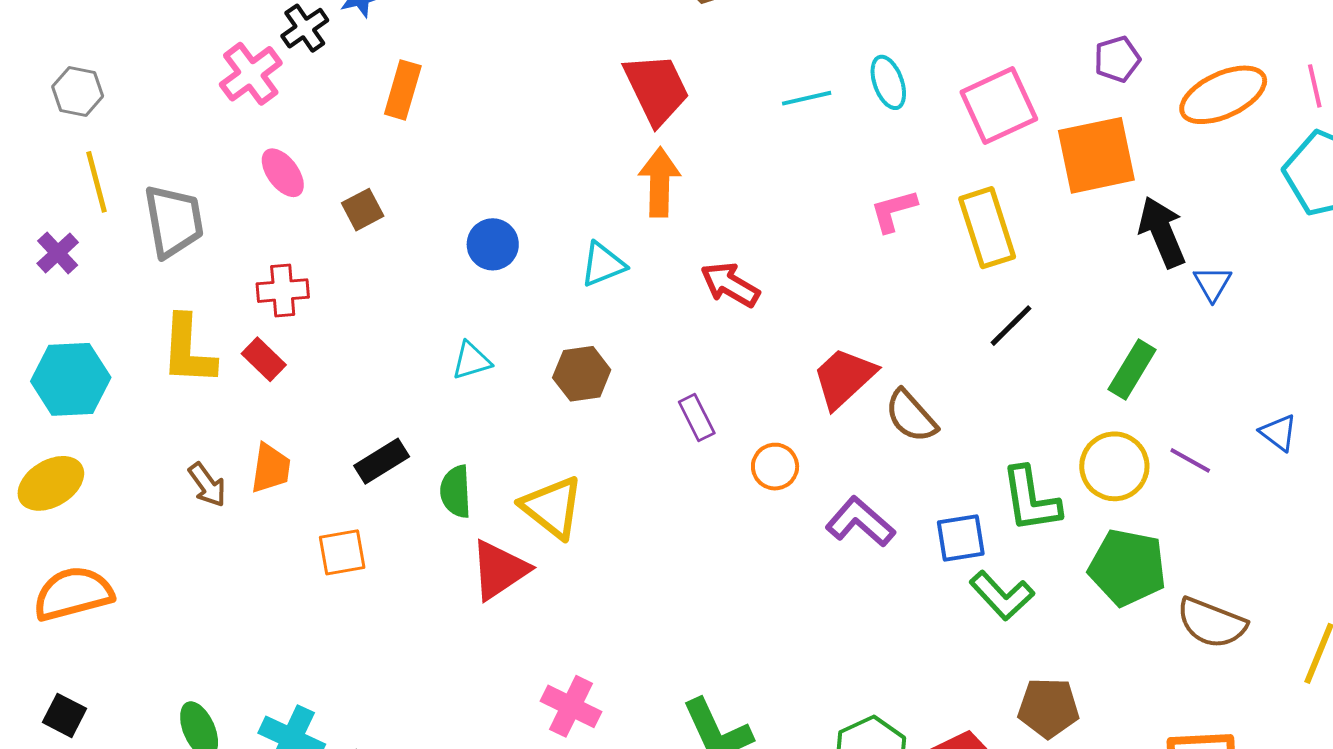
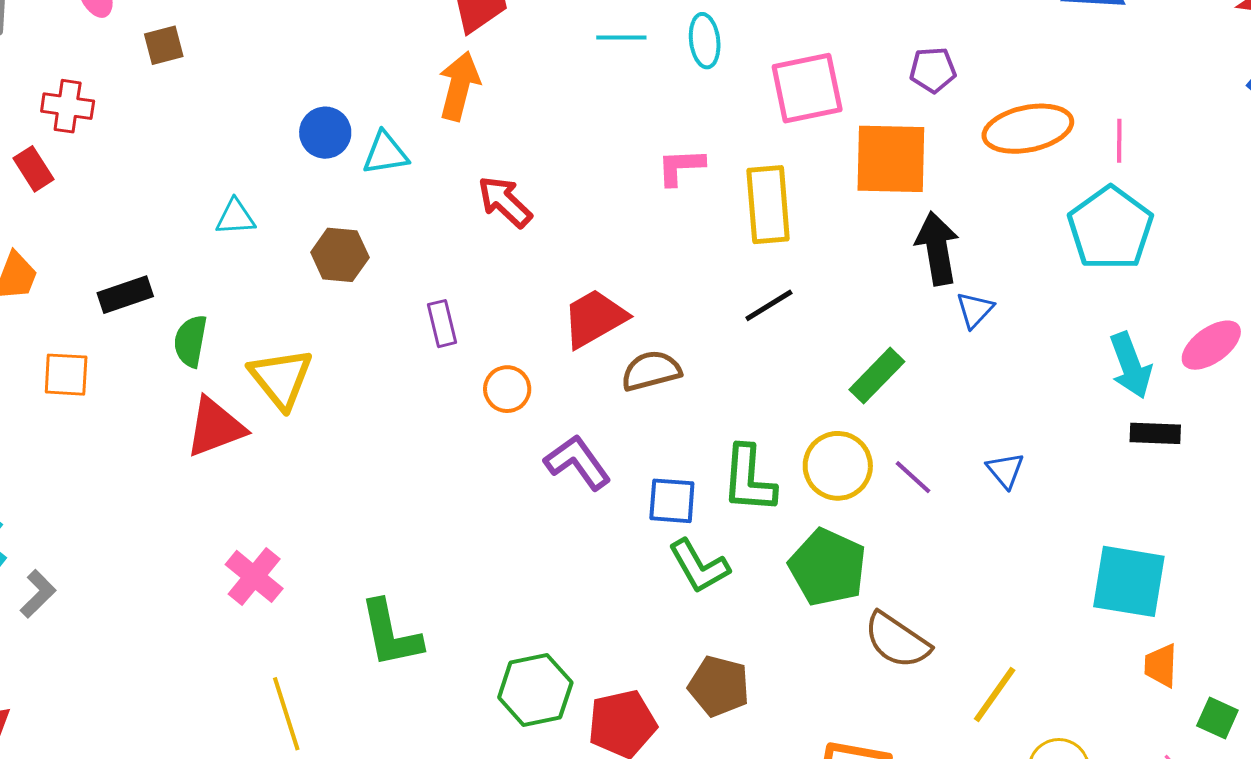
blue circle: (493, 244) -> (325, 133), moved
brown semicircle: (911, 416) -> (651, 371), turned 104

